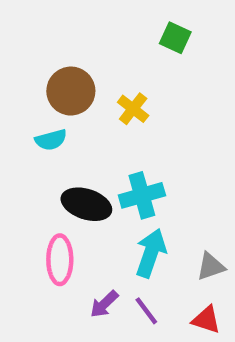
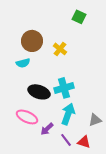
pink ellipse: (60, 260) -> (27, 117), turned -65
purple arrow: (104, 304) -> (47, 129), moved
red triangle: (206, 320) -> (84, 142), moved

